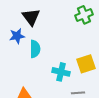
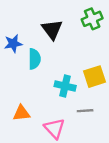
black triangle: (31, 17) -> (52, 29), moved

